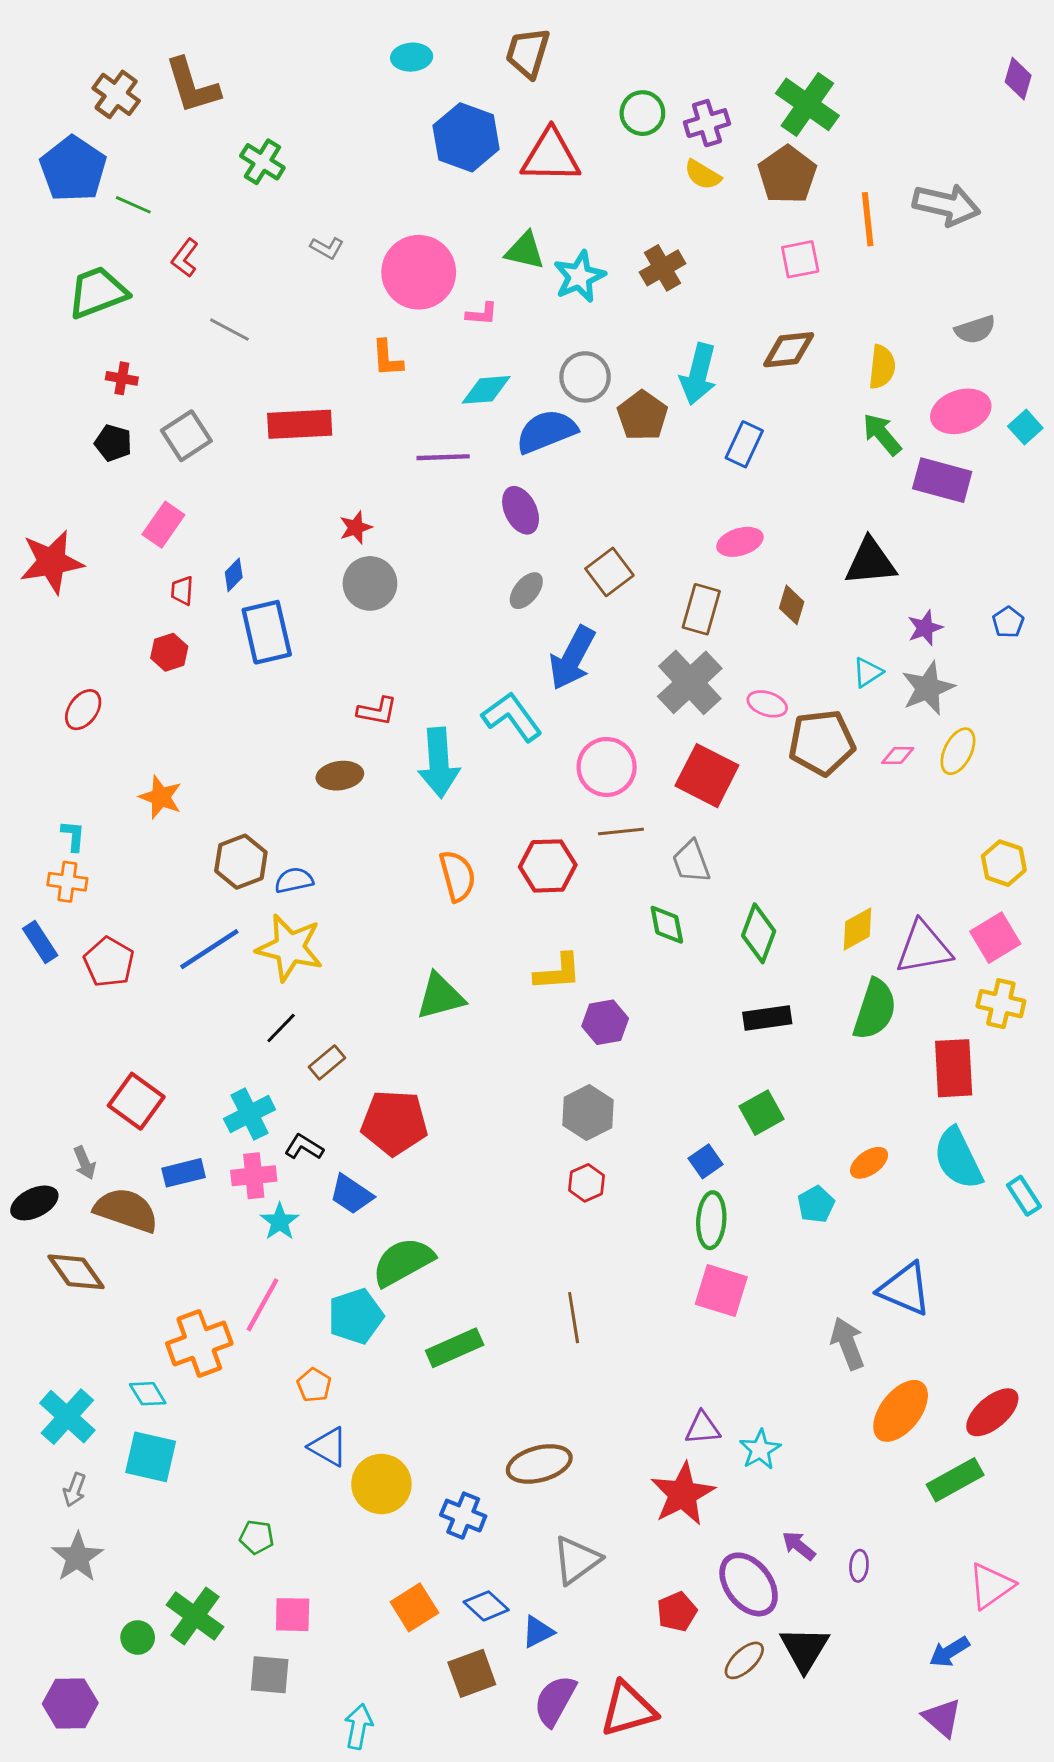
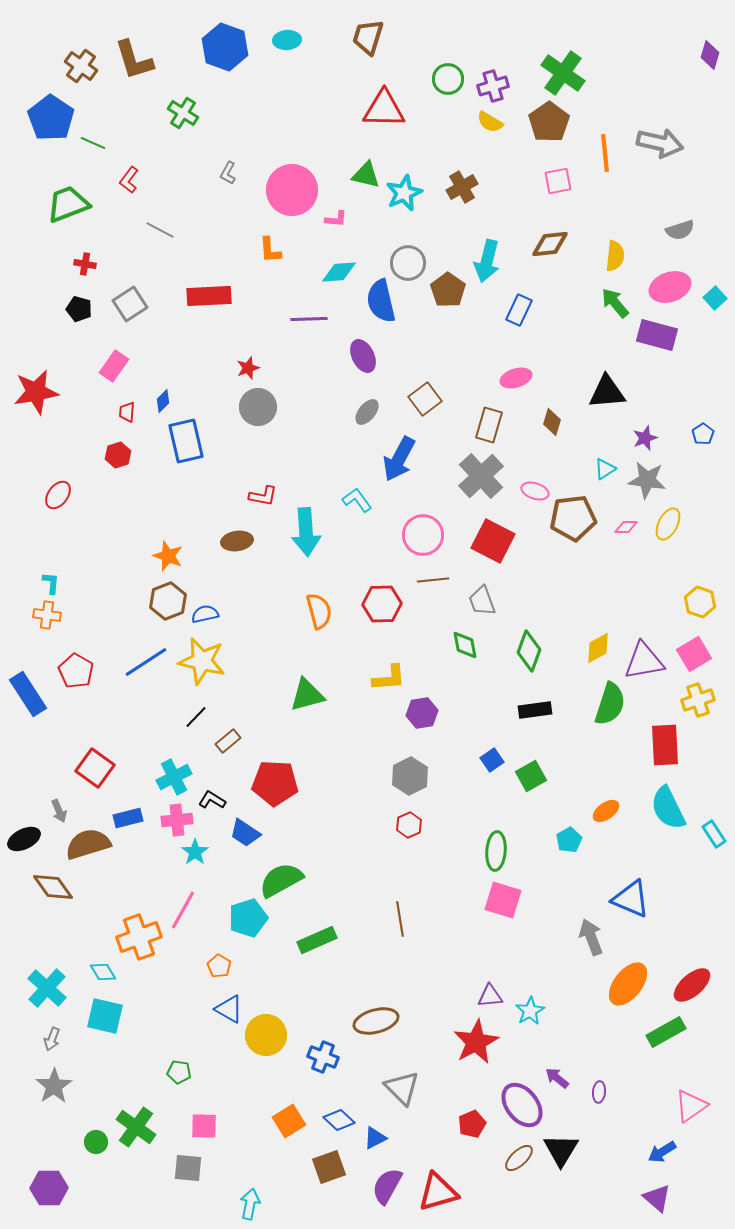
blue hexagon: (466, 137) -> (225, 47), moved
gray L-shape: (327, 248) -> (228, 173), turned 90
blue semicircle: (546, 431) -> (381, 301), turned -81
gray star: (928, 688) -> (647, 480), turned 30
cyan L-shape: (512, 717) -> (357, 500), size x0.7
orange star: (161, 797) -> (168, 556), moved
blue rectangle: (40, 942) -> (28, 694), moved, size x1.5
yellow cross: (1001, 1004) -> (698, 700), turned -32
blue square: (706, 1161) -> (492, 760), moved
brown semicircle: (126, 1210) -> (88, 844), turned -36
gray triangle: (576, 1560) -> (402, 1088), turned -39

